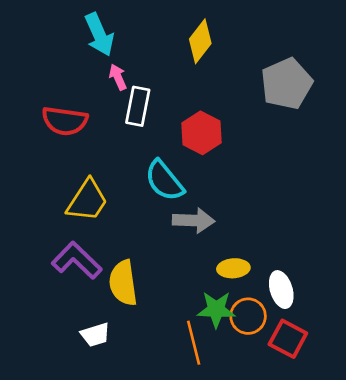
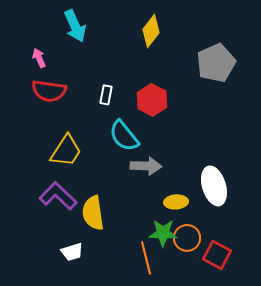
pink arrow: (118, 77) -> (39, 58), moved
white rectangle: (138, 106) -> (106, 95), moved, size x0.7
white ellipse: (281, 290) -> (214, 186), moved, size x1.4

